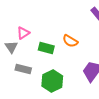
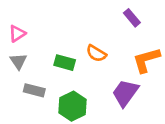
pink triangle: (23, 33) -> (17, 34), moved

